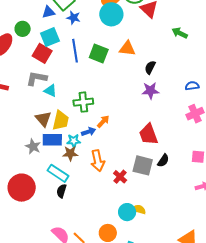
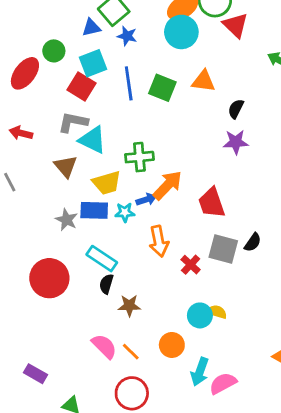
cyan triangle: (50, 91) -> (93, 140), size x1.5
brown triangle: (43, 119) -> (66, 166), moved
yellow trapezoid: (61, 120) -> (107, 183), turned 60
orange arrow: (103, 122) -> (168, 185), size x1.6
red trapezoid: (148, 134) -> (212, 203), moved
brown star: (70, 153) -> (129, 306), moved

